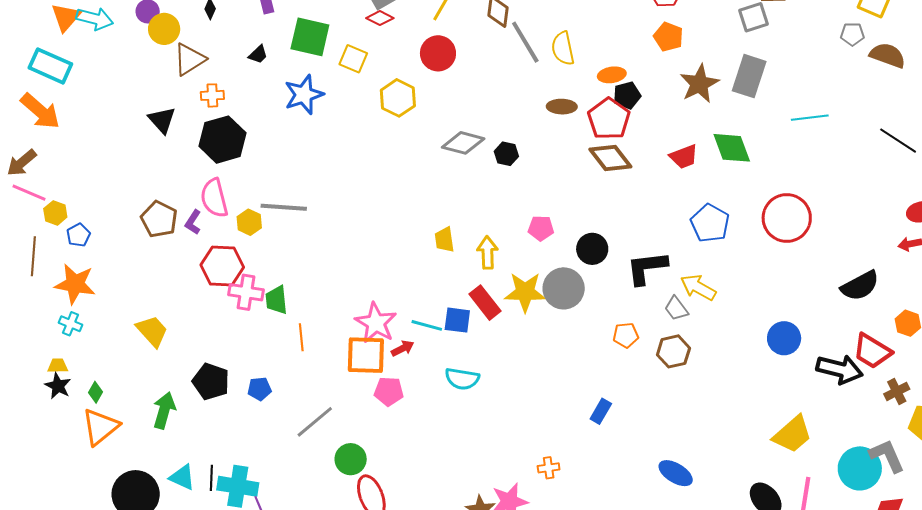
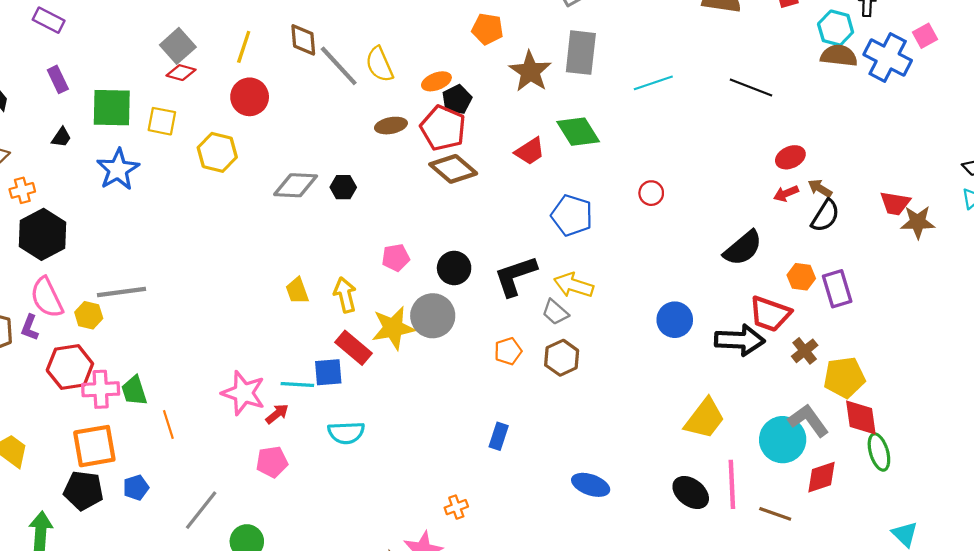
red circle: (787, 218) -> (651, 193), size x0.5
orange square: (366, 355) -> (94, 446), moved

